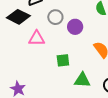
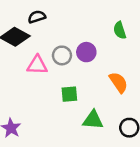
gray circle: (55, 17) -> (62, 55), moved

